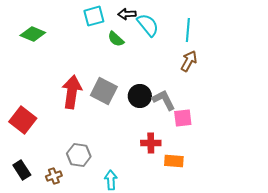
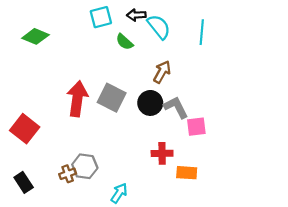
brown arrow: (189, 61) -> (162, 72), moved
brown cross: (54, 176) -> (68, 174), moved
cyan arrow: (111, 180) -> (119, 193), turned 36

